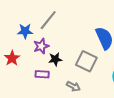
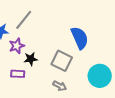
gray arrow: (73, 86) -> (60, 86), moved

